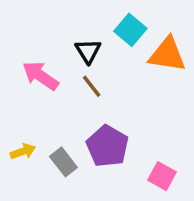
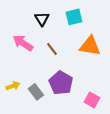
cyan square: (130, 30) -> (74, 17), turned 36
black triangle: (88, 51) -> (42, 19), moved
orange triangle: (167, 55) -> (90, 46), moved

